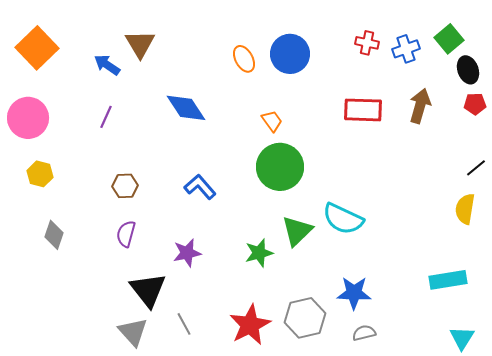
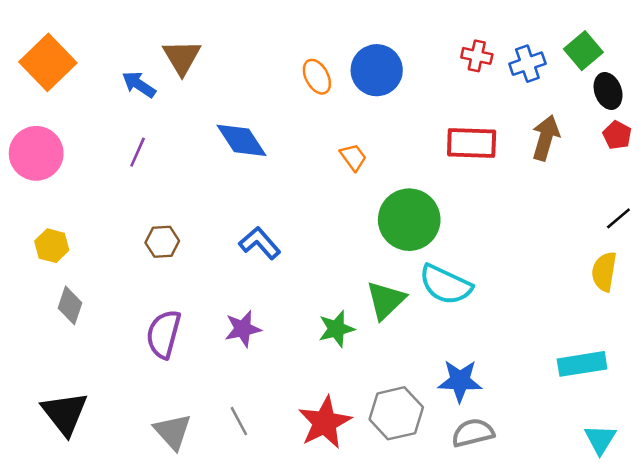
red pentagon: (475, 104) -> (617, 135), turned 30
green circle: (280, 167) -> (409, 220), moved
yellow hexagon: (40, 174) -> (52, 246), moved
purple semicircle: (126, 234) -> (164, 334), moved, size x1.4
black triangle: (148, 290) -> (65, 413), moved
gray semicircle: (364, 333) -> (473, 433), size x1.4

